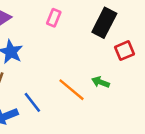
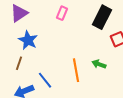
orange line: (71, 90) -> (76, 70), turned 40

